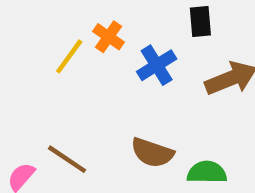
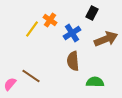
black rectangle: (200, 21) -> (92, 13), turned 32
brown semicircle: (152, 153) -> (73, 61), moved, turned 66

